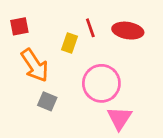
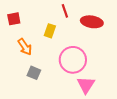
red line: (90, 28) -> (65, 11), moved
orange arrow: (35, 65) -> (25, 47), size x0.7

